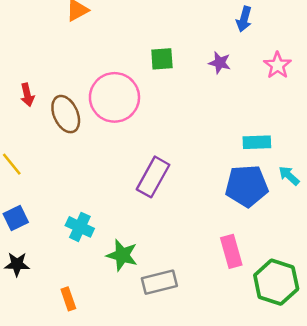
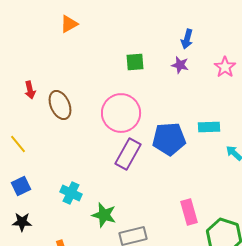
blue arrow: (244, 19) -> (187, 39), moved
pink circle: (114, 97) -> (121, 113), moved
blue pentagon: (247, 186) -> (169, 139), moved

